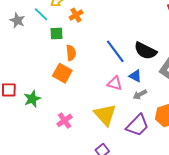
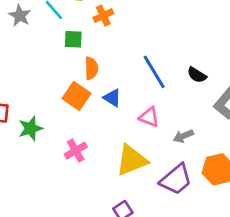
black semicircle: (145, 51) -> (197, 75), size x0.6
blue triangle: (135, 76) -> (112, 98), moved
yellow triangle: (105, 115) -> (132, 160), turned 45
pink cross: (65, 120) -> (76, 151), moved

